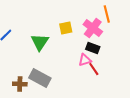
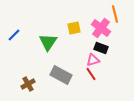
red line: (94, 69) -> (91, 74), moved
gray rectangle: (40, 78) -> (61, 75), moved
brown cross: (20, 84) -> (28, 84), turned -32

